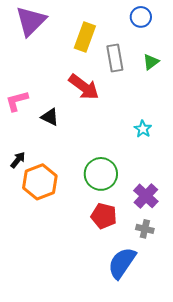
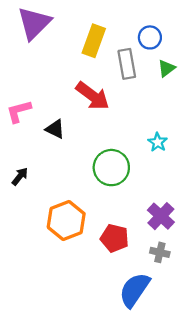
blue circle: (141, 17) -> (150, 37), moved
green circle: (101, 174) -> (111, 168), moved
orange hexagon: (40, 182) -> (66, 220), moved

